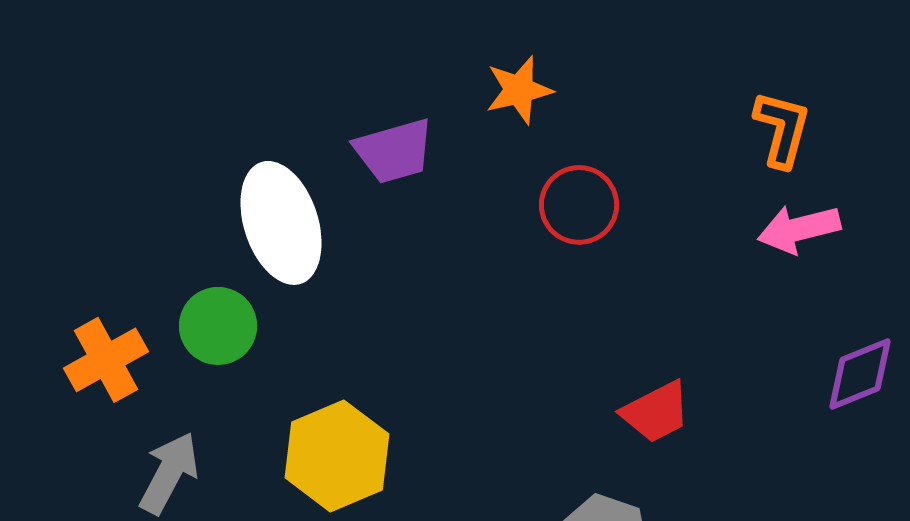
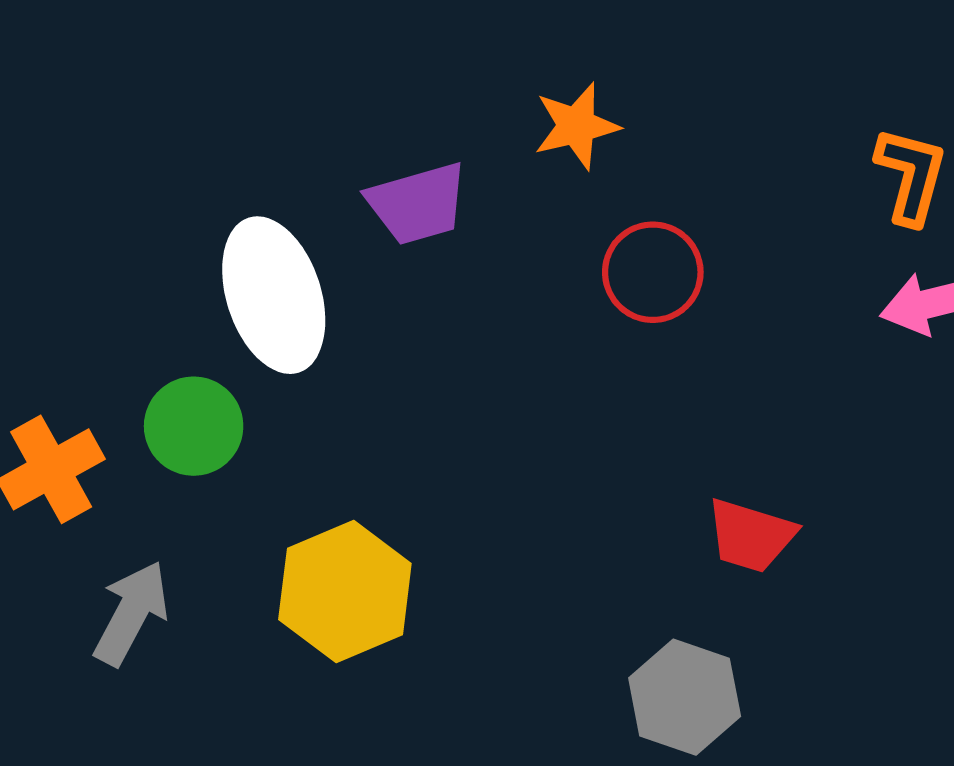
red trapezoid: (656, 412) -> (751, 536), turned 44

